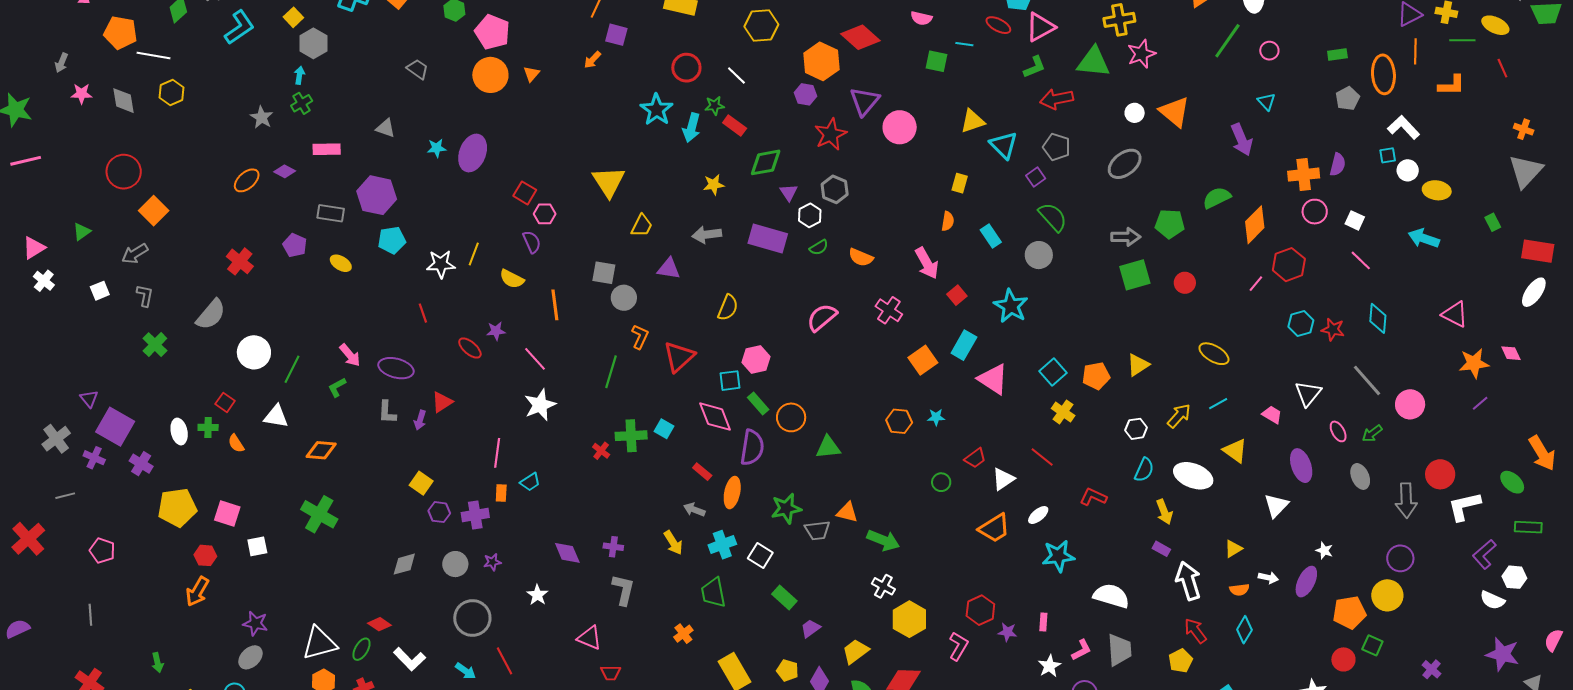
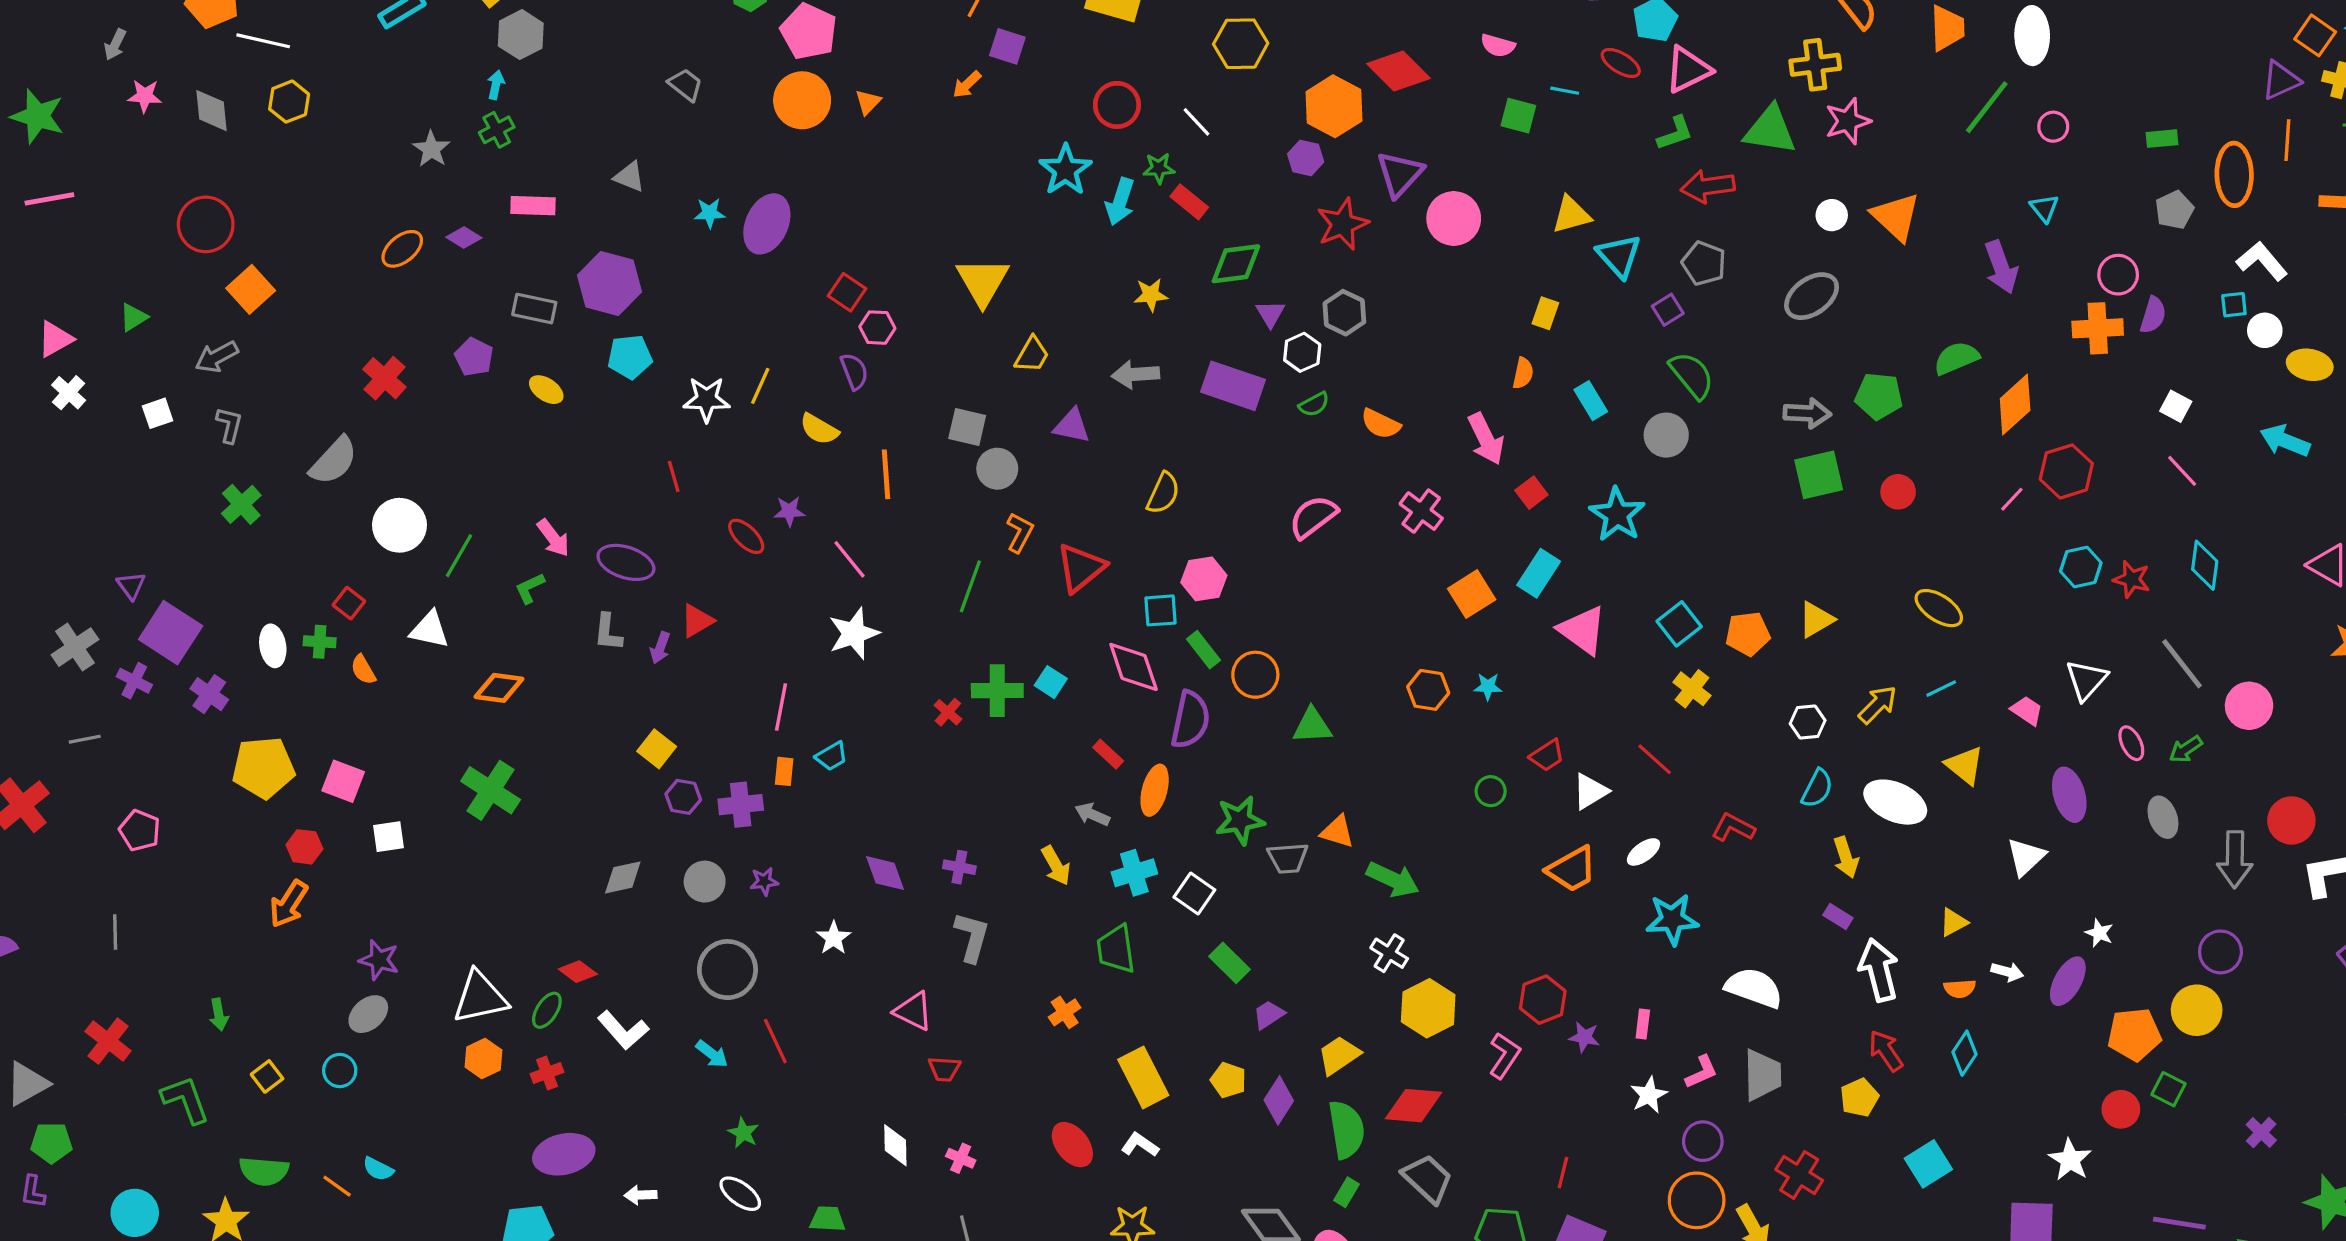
pink circle: (1315, 212) -> (2118, 275), moved

